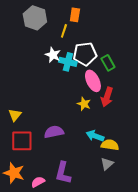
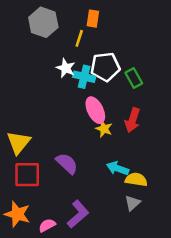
pink ellipse: (93, 81) -> (95, 110), moved
yellow triangle: (15, 115) -> (19, 142), size x1.5
purple semicircle: (54, 132) -> (67, 163), turned 54
purple L-shape: (63, 173) -> (78, 214), turned -145

